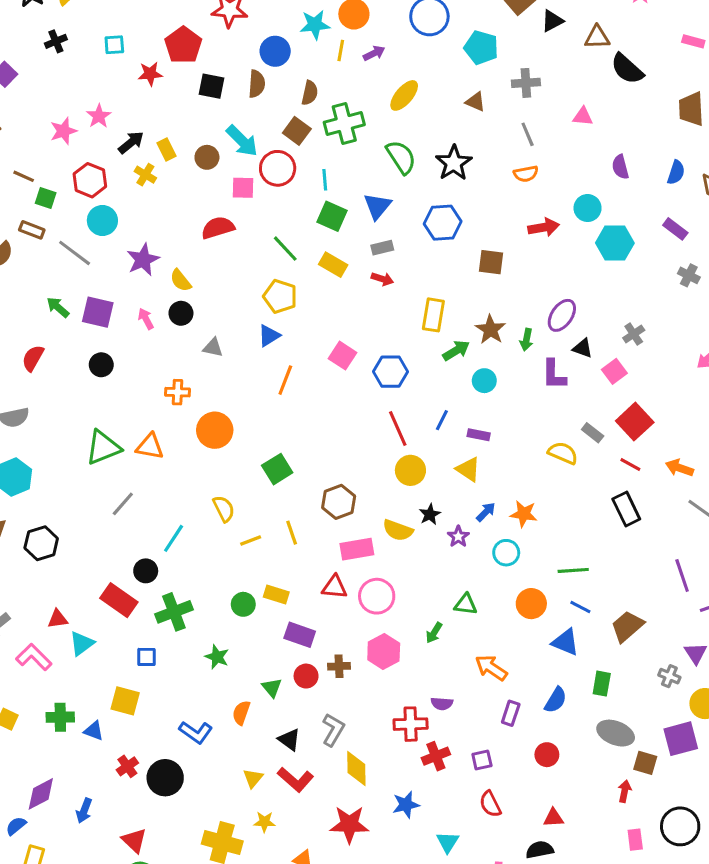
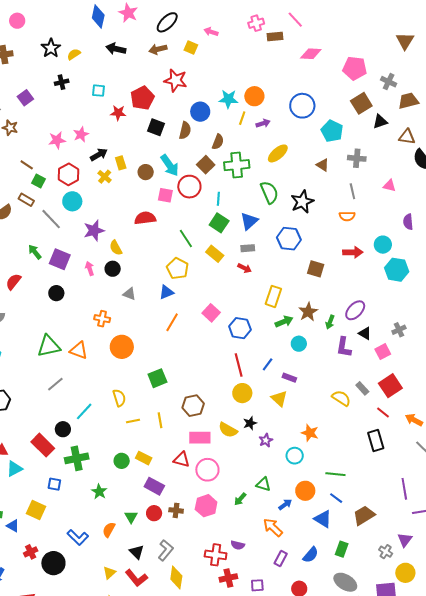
blue arrow: (486, 512) -> (285, 505), moved

